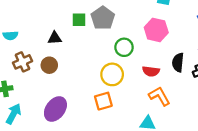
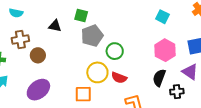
gray pentagon: (103, 18) -> (92, 36), moved
pink hexagon: (156, 30) -> (165, 50), moved
brown circle: (49, 65) -> (38, 55), moved
red semicircle: (151, 71) -> (119, 78), moved

